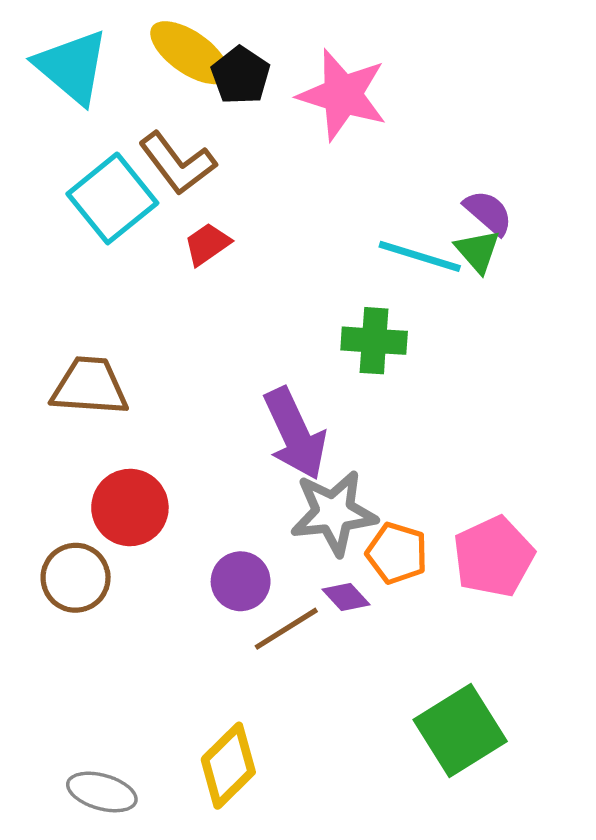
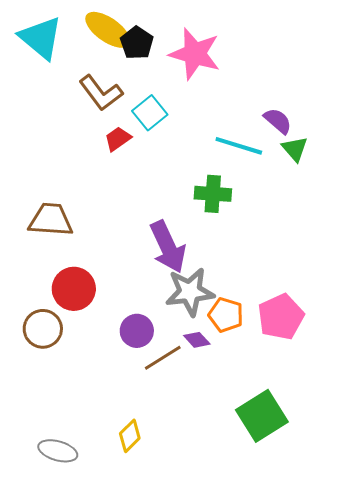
cyan square: (112, 198) -> (150, 113), moved, size x0.7
green triangle: (478, 251) -> (295, 149), moved
yellow diamond: (228, 766) -> (130, 436), size x0.7

